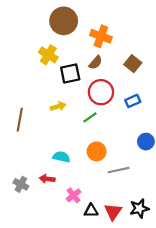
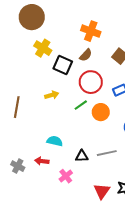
brown circle: (64, 21) -> (32, 17), moved
black square: (70, 74) -> (63, 65), turned 36
orange circle: (97, 151) -> (101, 112), moved
black triangle: (91, 211) -> (82, 156), moved

